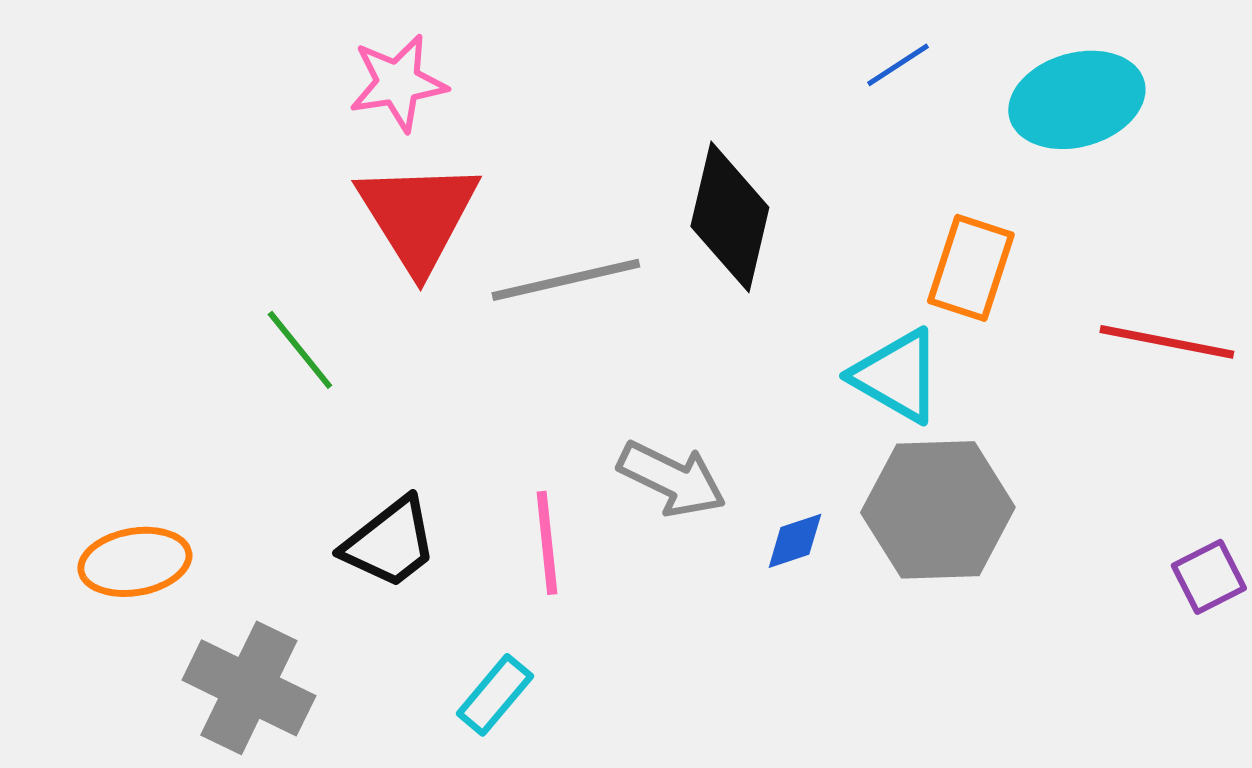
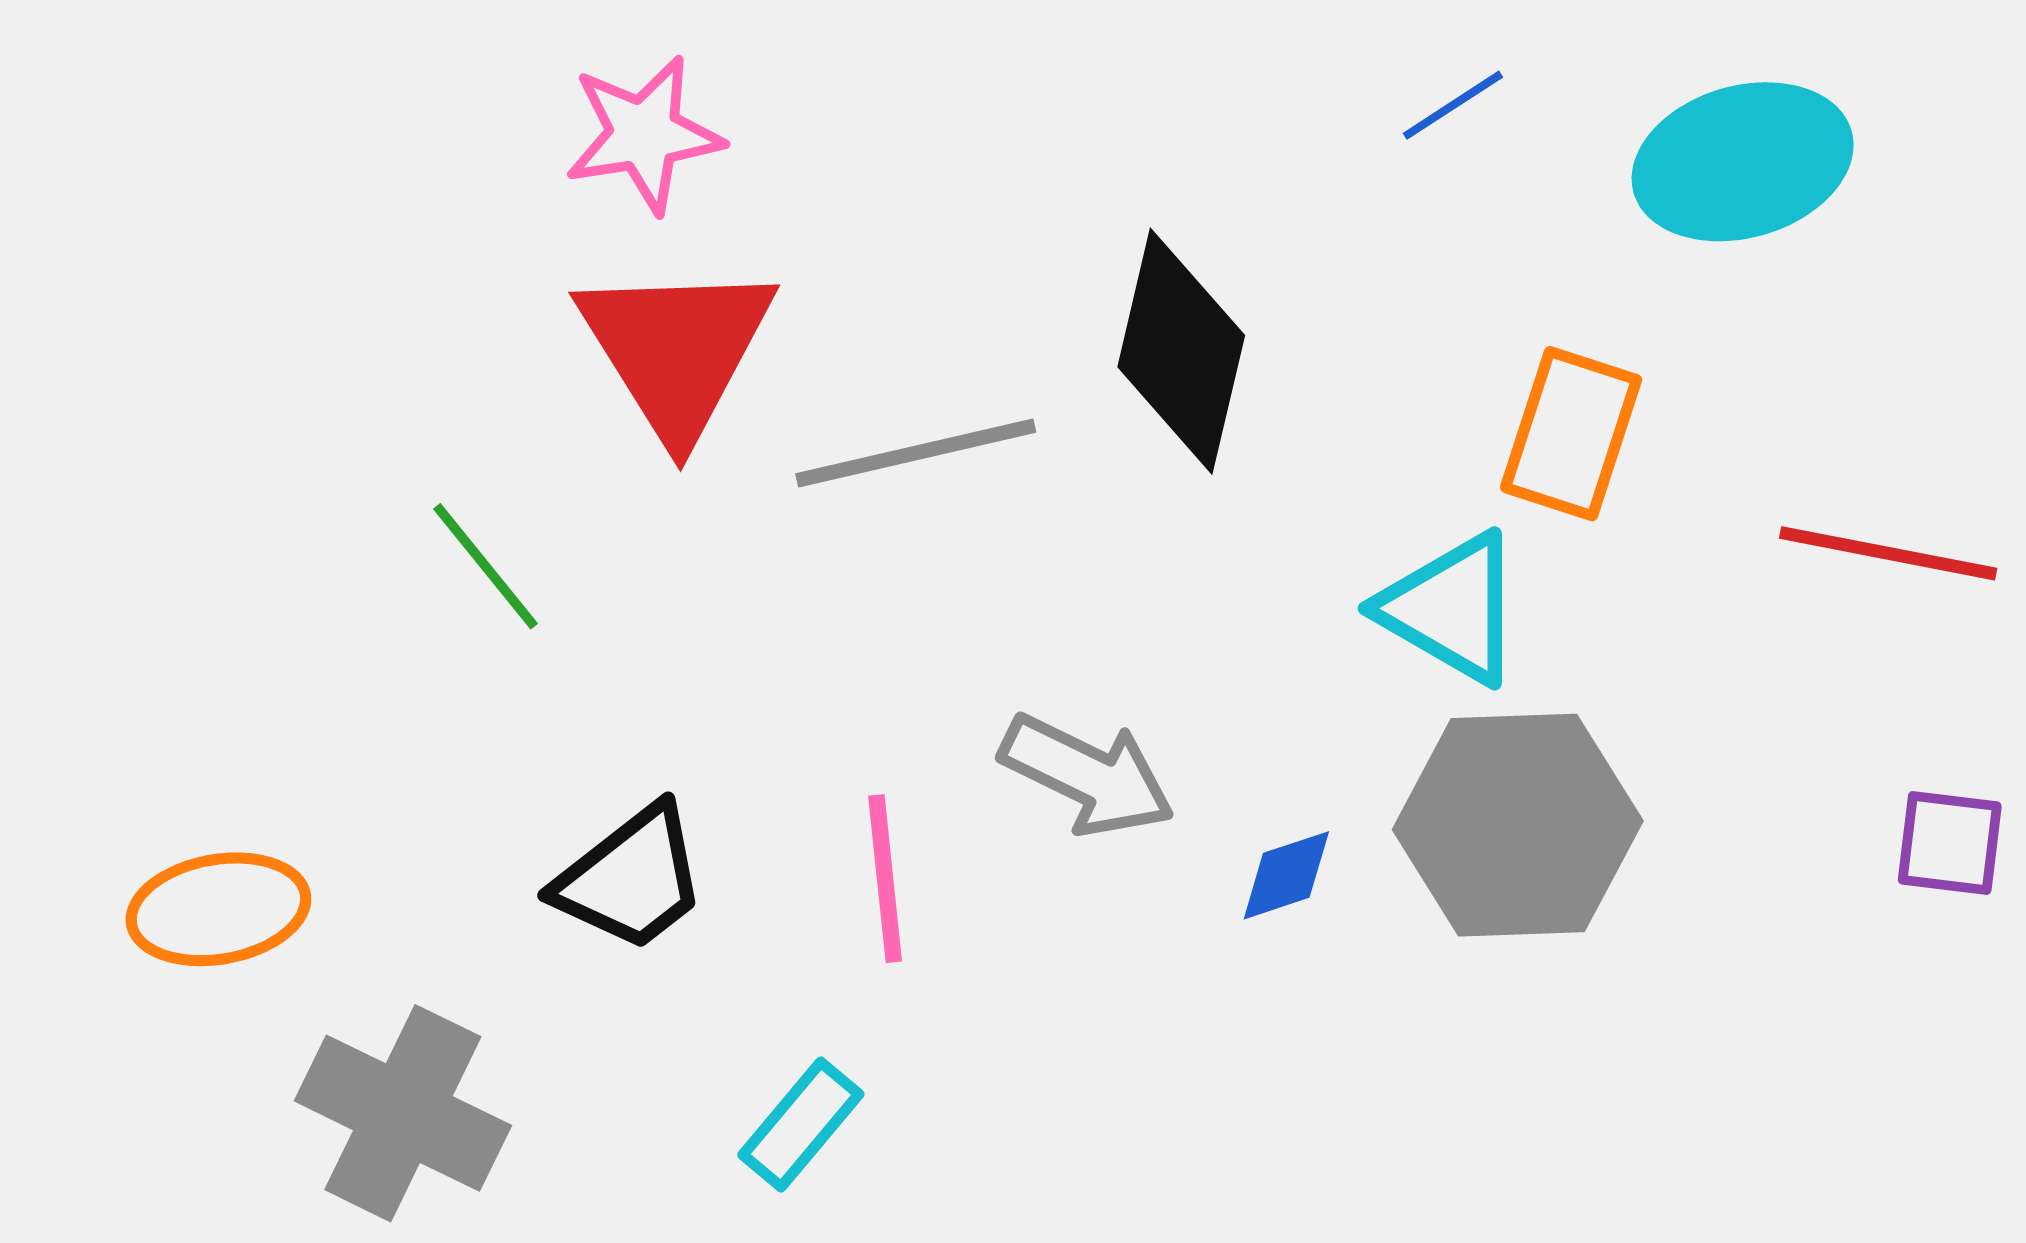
purple square: (1209, 577) -> (1950, 843), moved, turned 34

